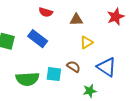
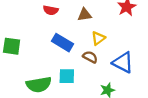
blue rectangle: (38, 39) -> (63, 43), moved
brown semicircle: (74, 67) -> (90, 57), moved

